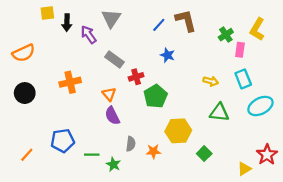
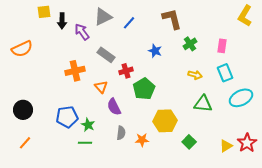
gray triangle: (111, 18) -> (103, 17), turned 30
blue line: (159, 25) -> (129, 23), moved
yellow L-shape: (257, 29) -> (245, 16), moved
green cross: (226, 35) -> (190, 44), moved
orange cross: (70, 82) -> (75, 71), moved
black circle: (25, 93) -> (23, 110), moved
purple semicircle: (112, 116) -> (114, 107), moved
blue pentagon: (63, 141) -> (67, 117), moved
green star: (113, 164) -> (88, 125), moved
yellow triangle: (244, 169) -> (226, 146), moved

